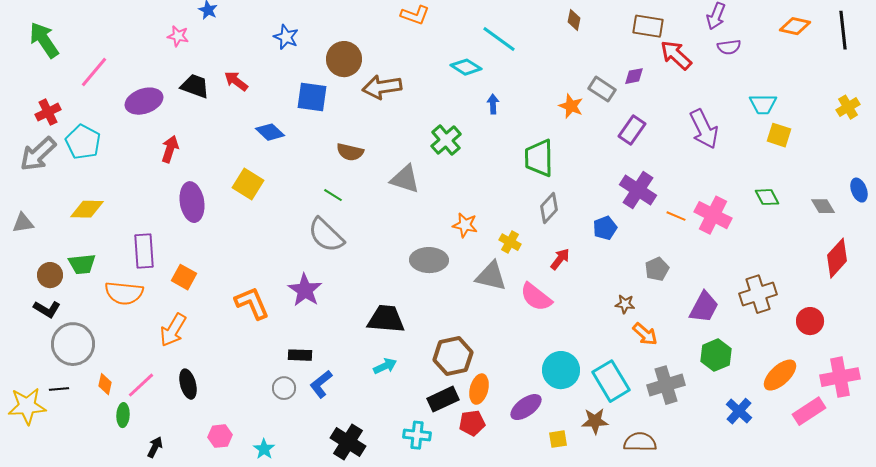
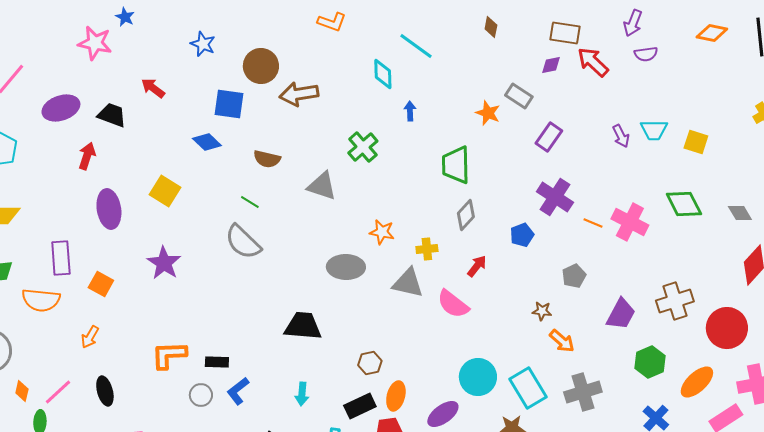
pink star: (178, 36) -> (95, 43), size x1.6
cyan diamond: (466, 67) -> (383, 74), turned 56
purple diamond: (634, 76) -> (551, 65), moved
black trapezoid: (195, 86) -> (112, 115), moved
cyan trapezoid: (763, 104) -> (654, 130), moved
purple arrow: (704, 129) -> (621, 136), size x0.6
blue diamond: (270, 132) -> (207, 142), moved
green diamond: (767, 197) -> (684, 204), size x1.5
yellow cross: (510, 242) -> (427, 249), turned -35
purple star: (305, 290) -> (164, 263), moved
orange L-shape: (252, 303) -> (169, 355), moved, turned -69
red circle: (810, 321) -> (727, 328), size x1.5
orange arrow: (173, 330) -> (90, 337), size x0.7
green hexagon: (716, 355) -> (650, 362), moved
brown hexagon: (453, 356) -> (370, 363), size x0.6
cyan arrow: (385, 366) -> (302, 394), moved, turned 120

